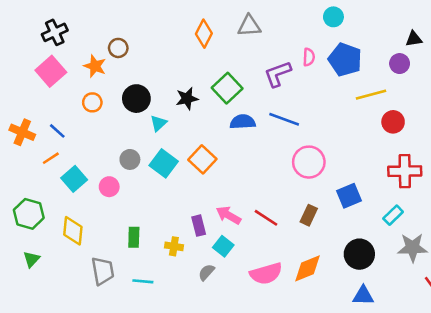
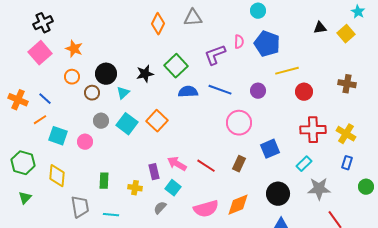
brown circle: (118, 48) -> (92, 93), moved
purple circle: (400, 64) -> (258, 91), moved
cyan square: (74, 179) -> (58, 136), turned -30

